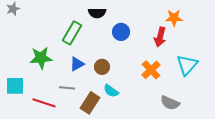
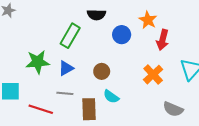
orange star: (174, 18) -> (148, 20), moved, turned 30
blue triangle: (77, 64) -> (66, 68), moved
brown rectangle: (90, 103) -> (89, 109), turned -35

